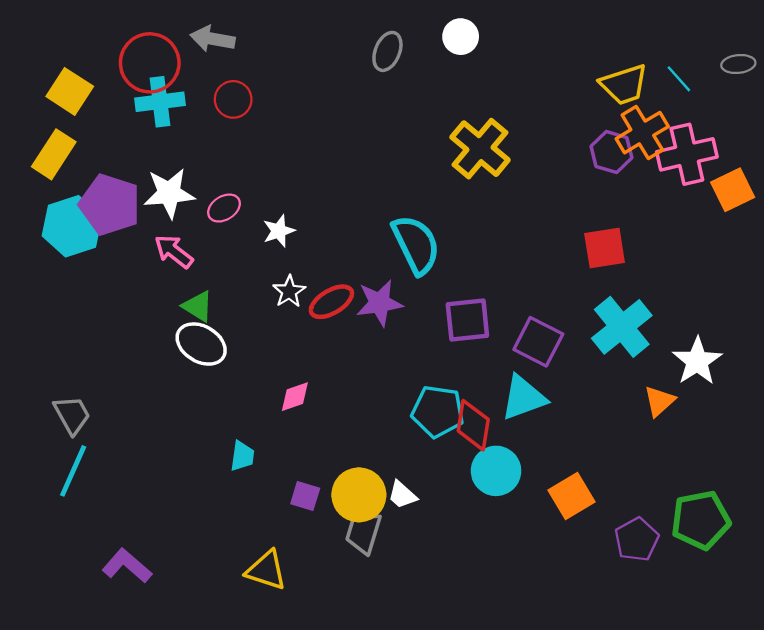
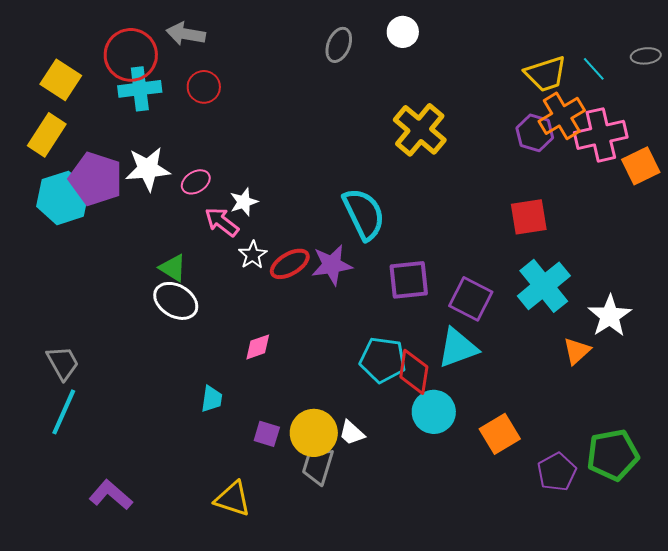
pink arrow: (174, 251) -> (222, 222), moved

